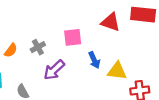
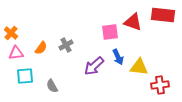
pink square: (73, 37) -> (110, 32), moved
purple arrow: (54, 70) -> (94, 66), moved

